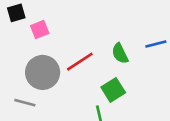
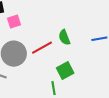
green semicircle: (120, 53) -> (64, 37), moved

